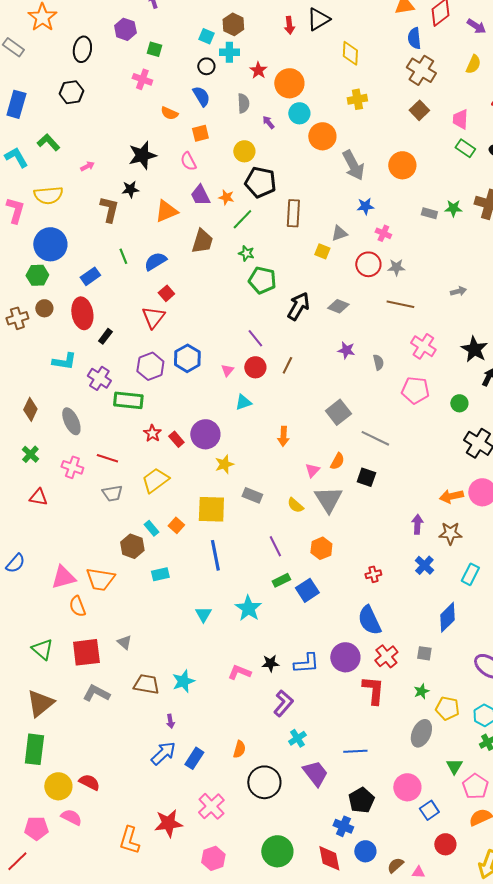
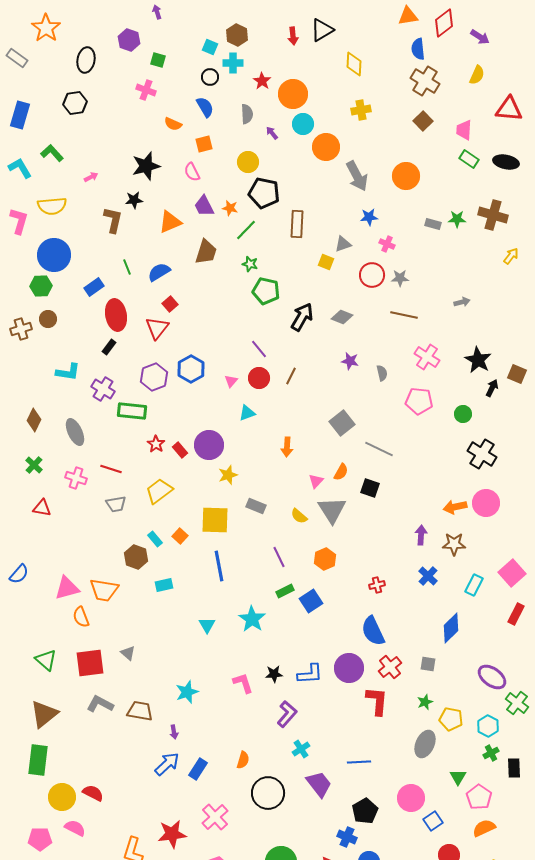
red ellipse: (82, 313) -> (116, 315), moved
pink L-shape: (239, 672) -> (243, 683), turned 50
brown trapezoid: (146, 684) -> (140, 711), moved

